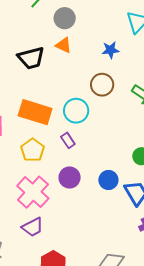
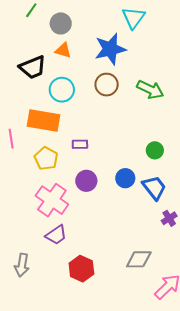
blue star: (110, 50) -> (110, 49), size x1.8
cyan circle: (76, 111) -> (62, 90), moved
purple rectangle: (68, 140) -> (80, 144), turned -49

